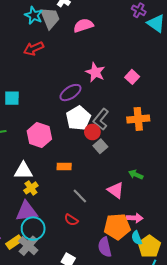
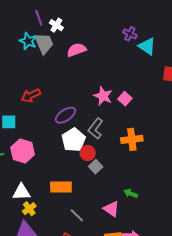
red arrow: (33, 48) -> (31, 95), moved
pink star: (95, 72) -> (103, 96), moved
gray L-shape: (101, 119) -> (96, 129), moved
pink hexagon: (39, 135) -> (23, 151), moved
orange rectangle: (64, 166) -> (61, 187), size x1.5

